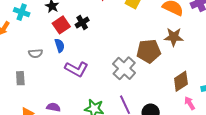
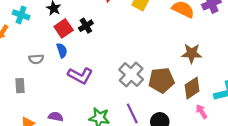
brown star: (174, 37) -> (192, 53), moved
brown pentagon: (149, 51) -> (161, 80), moved

